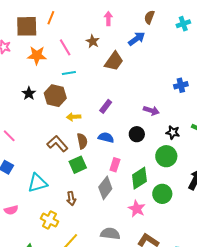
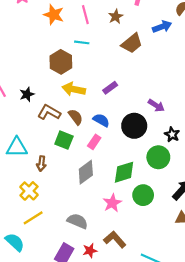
black star: (29, 93) -> (27, 94), moved
yellow arrow: (74, 117) -> (74, 89), size x1.5
black circle: (137, 134) -> (134, 126), size x1.5
brown semicircle: (82, 141) -> (76, 117), turned -42
brown L-shape: (57, 144) -> (49, 112), turned -35
green square: (78, 165) -> (64, 140), turned 30
pink rectangle: (115, 165) -> (94, 142), moved
brown arrow: (71, 199) -> (41, 164), moved
yellow cross: (49, 220) -> (29, 191), moved

